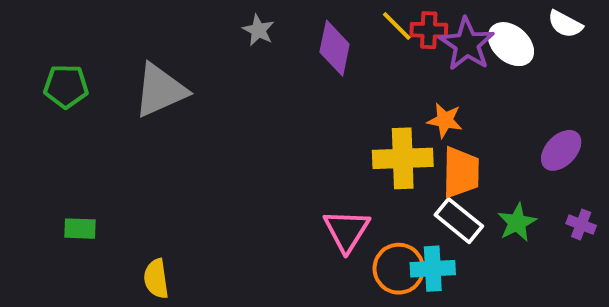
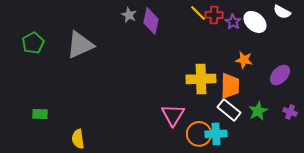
purple star: (467, 44) -> (233, 22), size x0.6
purple diamond: (335, 48) -> (151, 21), moved
green pentagon: (66, 86) -> (33, 43), turned -30
orange star: (445, 120) -> (244, 60), moved

